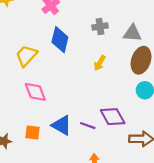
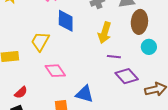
yellow arrow: (100, 63) -> (105, 33), size x1.5
purple line: (88, 126) -> (114, 57), moved

